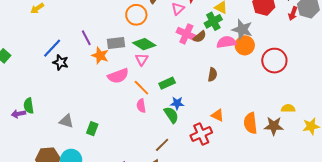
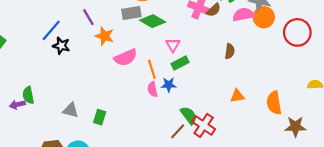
gray rectangle: (116, 43) -> (131, 13), moved
pink triangle: (142, 59) -> (173, 45), moved
orange line: (141, 88) -> (152, 69), turned 30
blue star: (177, 103) -> (169, 85), moved
green semicircle: (171, 115) -> (189, 115), moved
orange triangle: (217, 115) -> (237, 96), turned -32
brown star: (274, 126) -> (295, 127), moved
red cross: (201, 134) -> (204, 125), moved, turned -30

